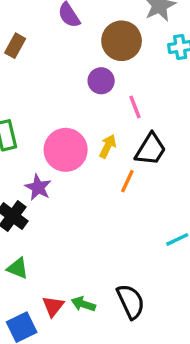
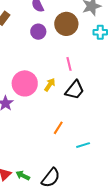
purple circle: (101, 81) -> (38, 32), moved
orange line: (127, 181) -> (58, 128), moved
black semicircle: (131, 302) -> (51, 178), turned 55

